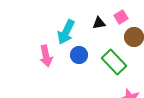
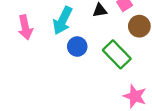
pink arrow: (46, 56) -> (25, 27), moved

